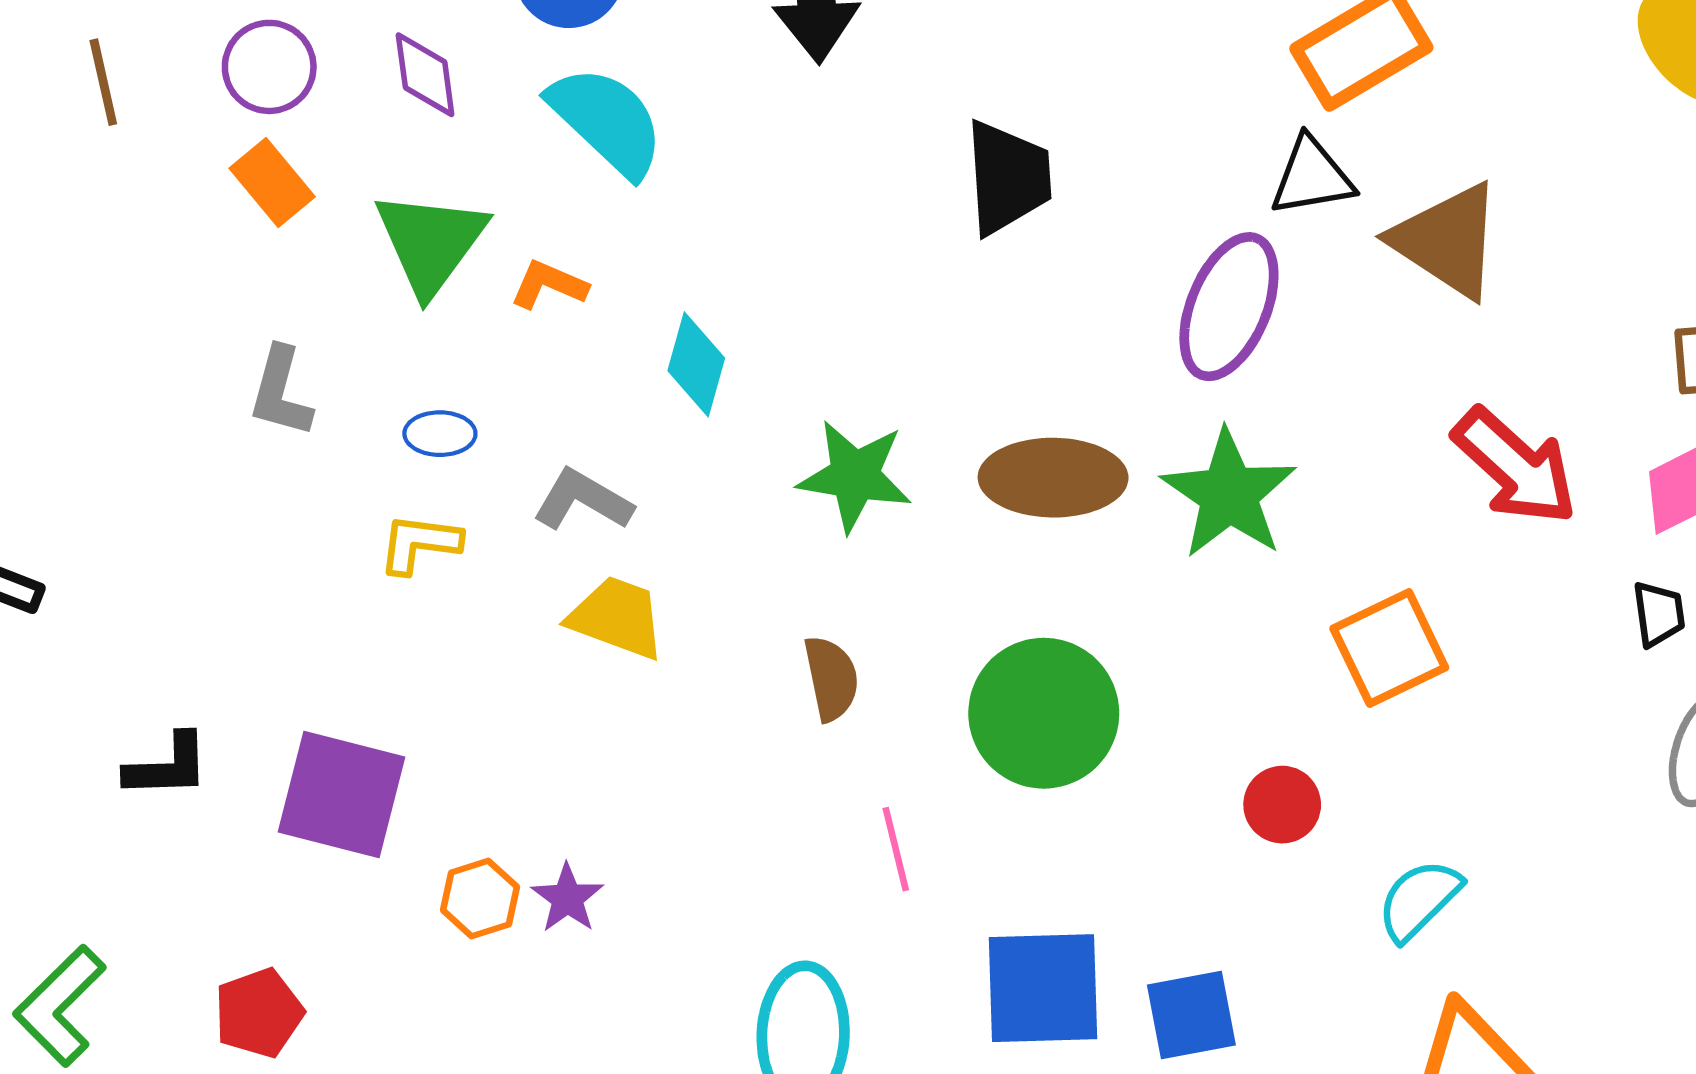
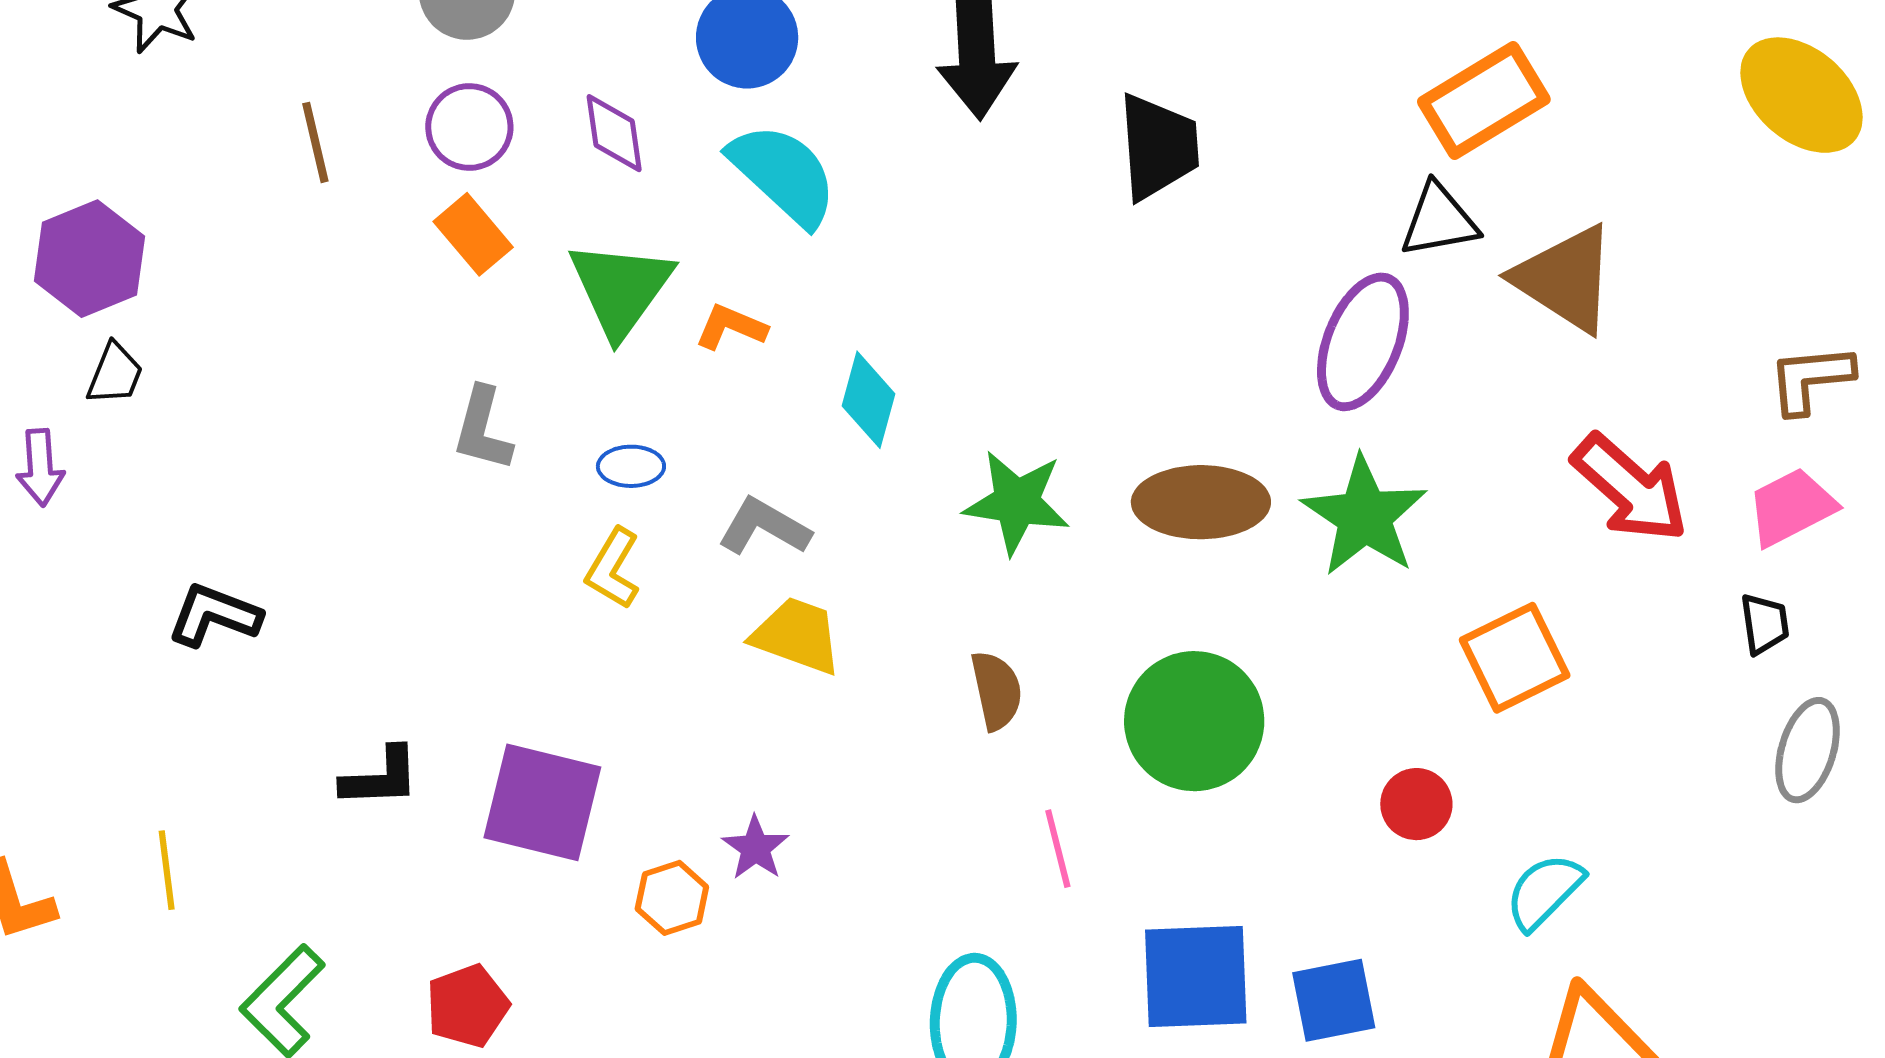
black trapezoid: (1008, 177) -> (1158, 147), moved
yellow L-shape: (420, 544) -> (613, 569), turned -66
purple star: (567, 898) -> (755, 848), moved

